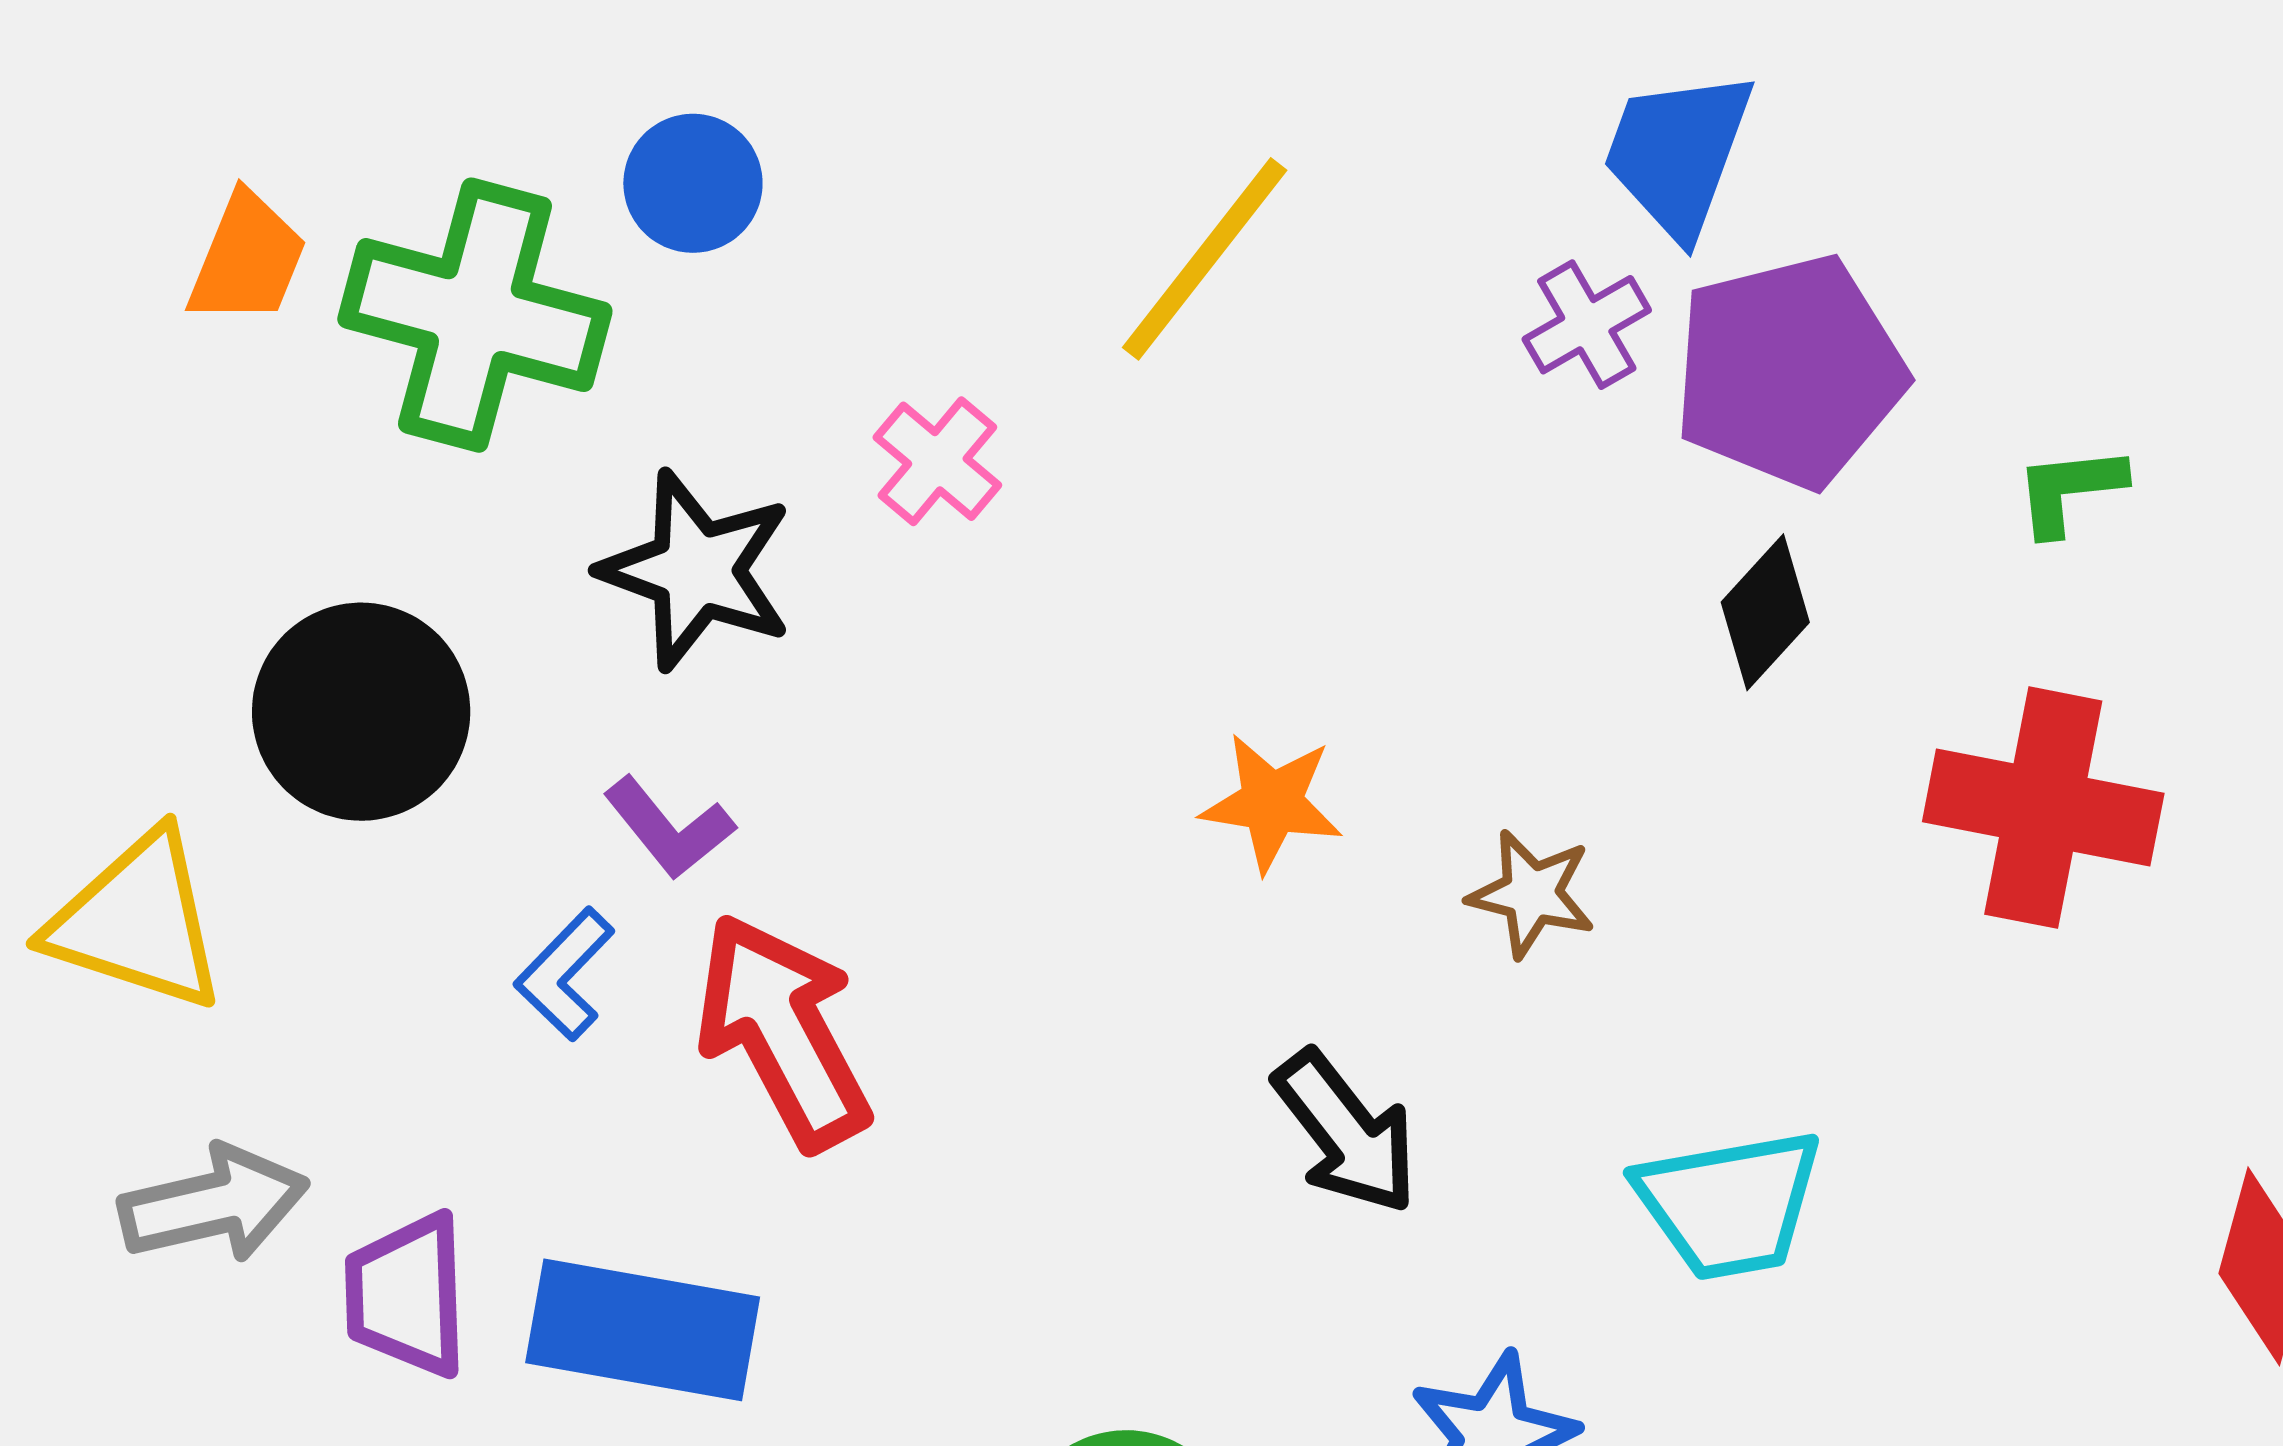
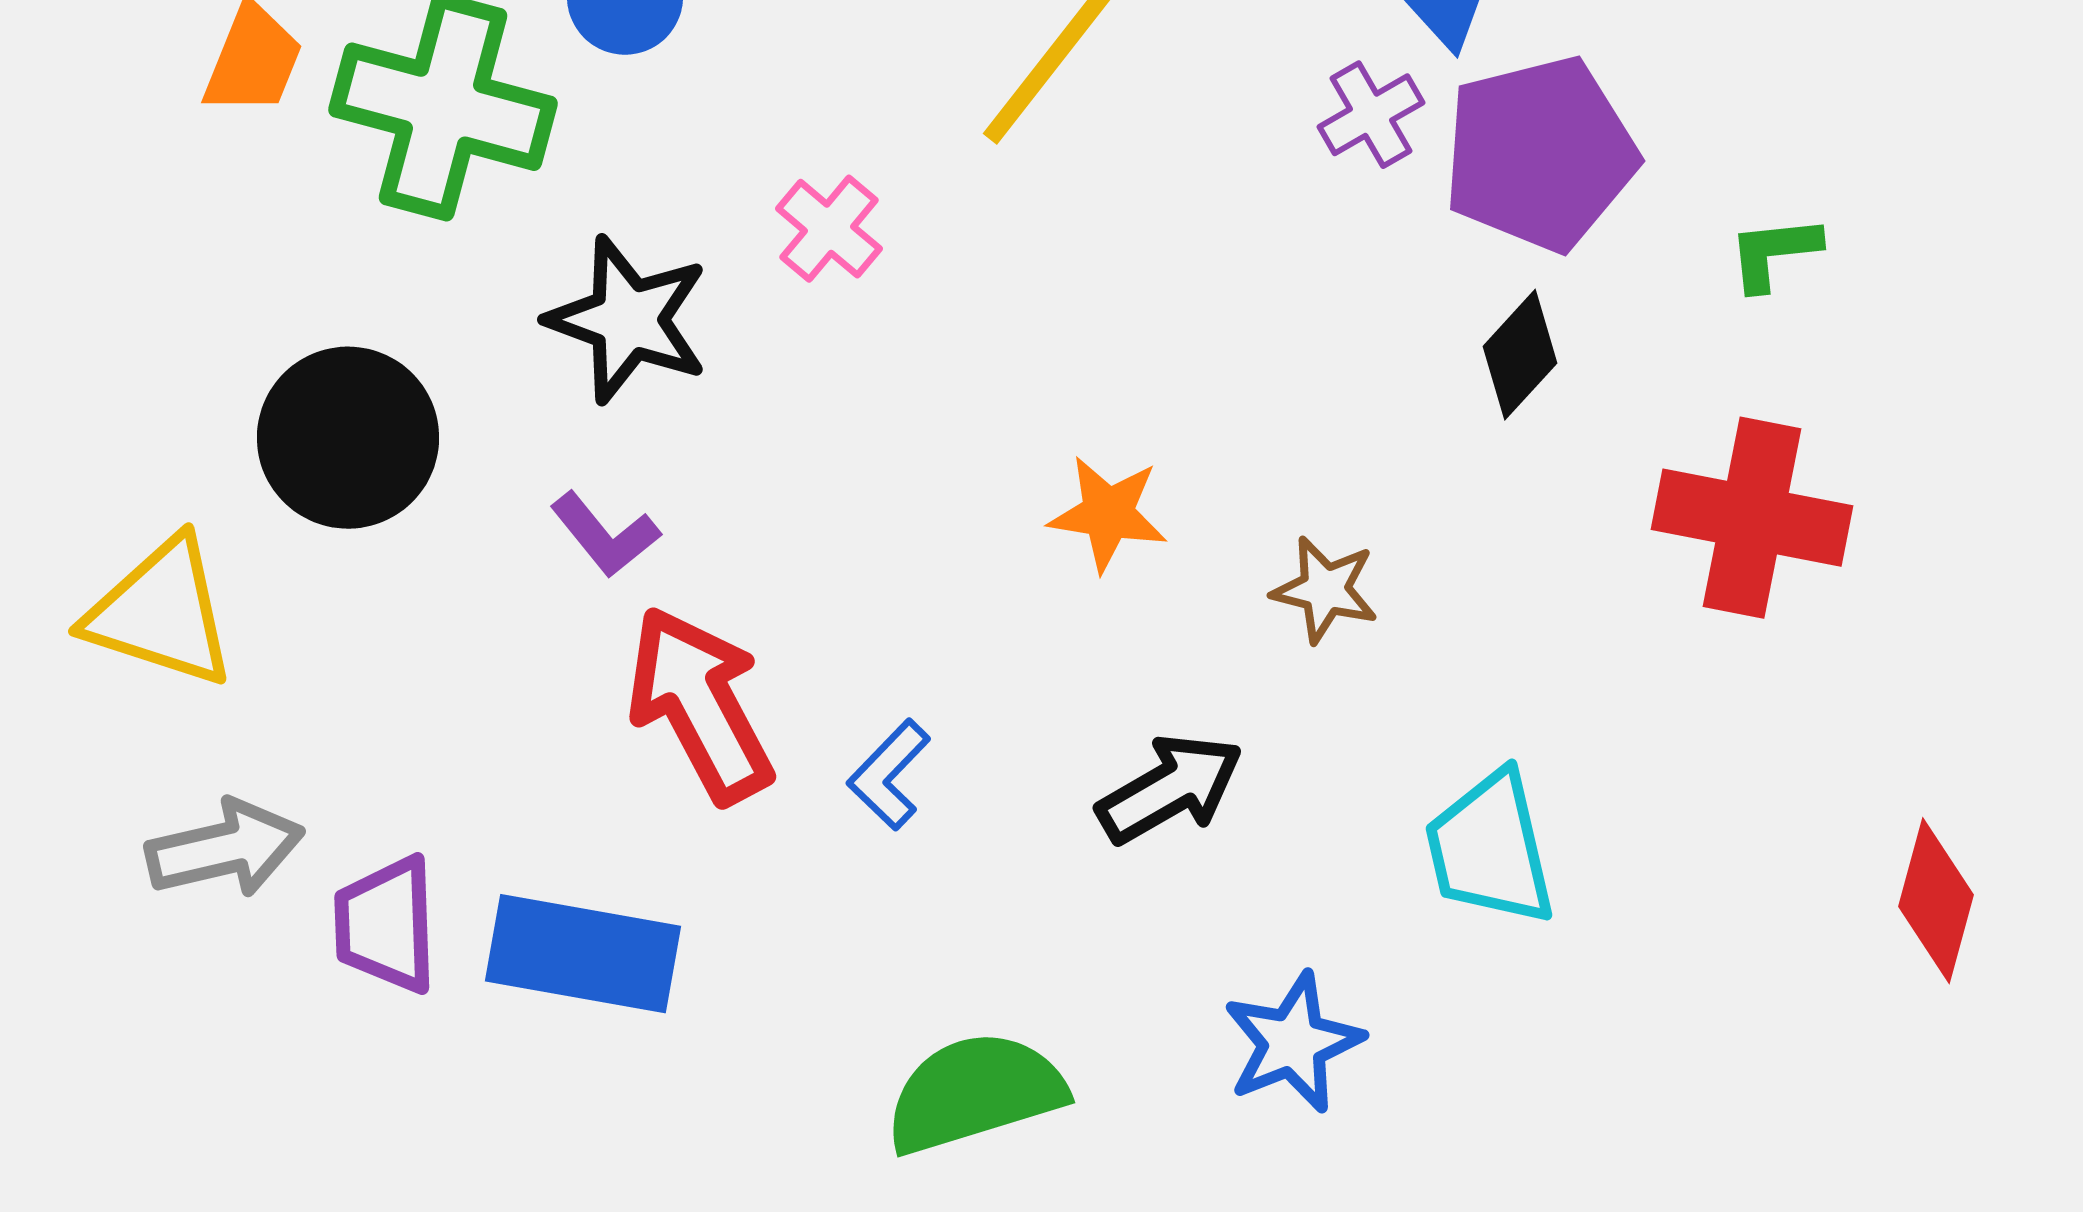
blue L-shape: (565, 974) -> (889, 775), moved
black arrow: (1346, 1132) -> (1170, 789), turned -82
cyan trapezoid: (1729, 1204) -> (1490, 849), turned 87

